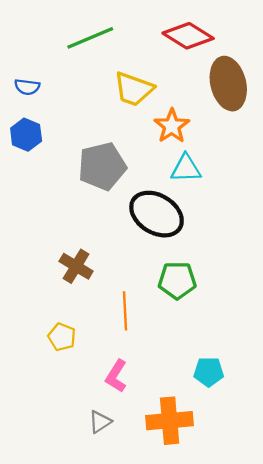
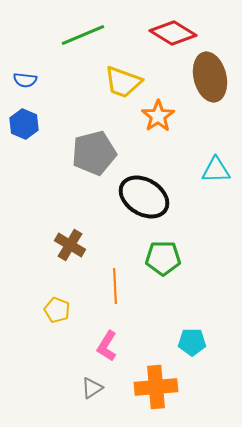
cyan triangle: (186, 168) -> (216, 170), moved

